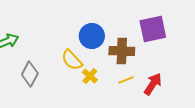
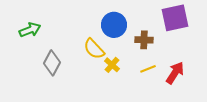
brown cross: (122, 51) -> (144, 40), size x0.7

